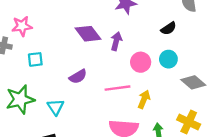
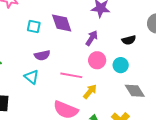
purple arrow: (116, 41) -> (92, 38), moved
cyan square: (35, 59) -> (34, 27), moved
cyan triangle: (56, 107) -> (32, 77), moved, turned -35

